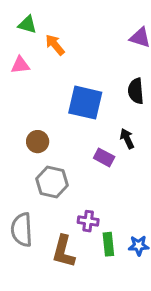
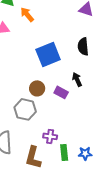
blue square: (85, 103) -> (48, 54), turned -35
brown circle: (38, 142) -> (37, 88), moved

